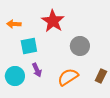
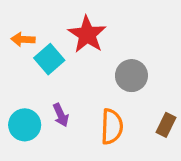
cyan square: (29, 46) -> (49, 59), moved, turned -30
orange semicircle: (68, 77) -> (112, 127), turned 125

